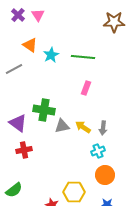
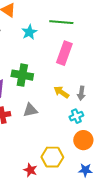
cyan star: (51, 55) -> (29, 32), moved
pink rectangle: (86, 88) -> (64, 53), size x1.6
gray triangle: (62, 126) -> (30, 110), moved

